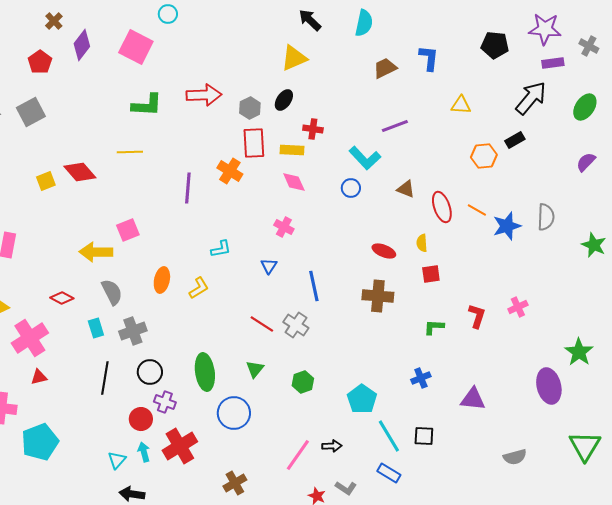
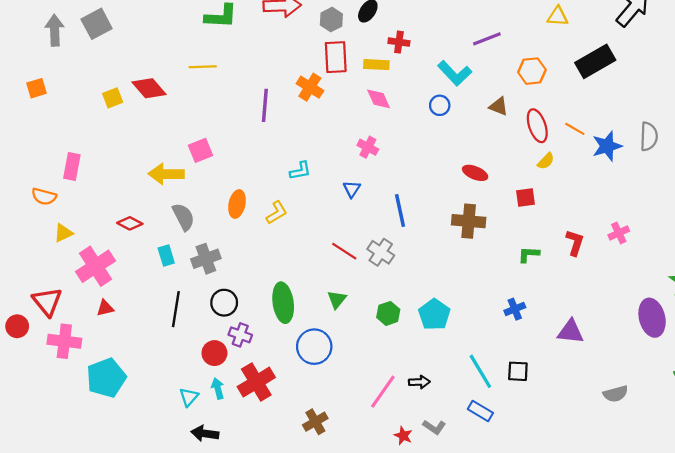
black rectangle: (515, 140) -> (595, 61), moved, size x1.8
orange hexagon: (484, 156) -> (532, 71), moved
yellow semicircle: (422, 243) -> (546, 161), moved, turned -132
cyan pentagon: (362, 399) -> (434, 314), moved

